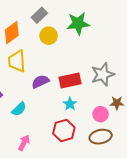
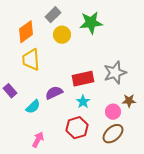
purple semicircle: (40, 82) -> (54, 93), moved
brown ellipse: (101, 137) -> (113, 134), turned -30

